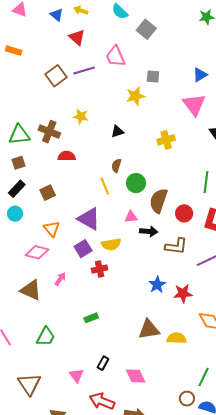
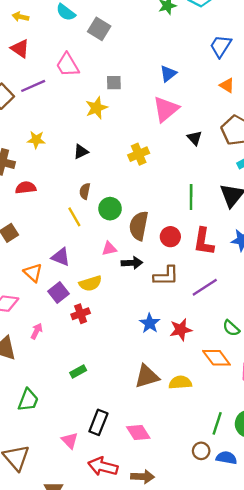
pink triangle: (194, 105) -> (166, 109), turned 35
purple triangle: (89, 219) -> (61, 257), size x0.7
orange triangle: (52, 229) -> (33, 273), moved
black rectangle: (103, 363) -> (98, 422), size x1.5

